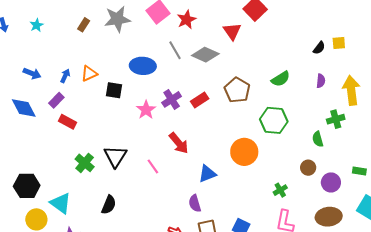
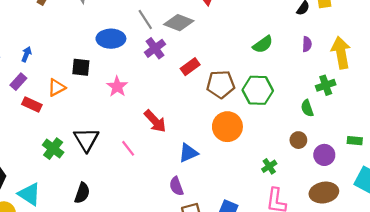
orange triangle: (89, 74) -> (57, 88), moved
brown pentagon: (237, 90) -> (221, 84), moved, turned -30
purple cross: (172, 99) -> (155, 48), moved
red rectangle: (200, 100) -> (190, 67), moved

